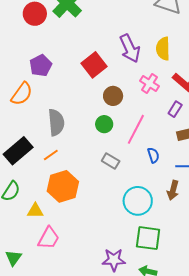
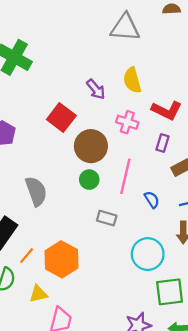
purple arrow: (130, 48) -> (96, 89), size x0.7
brown circle: (113, 96) -> (91, 146), size x1.5
orange line: (51, 155) -> (27, 256), moved

